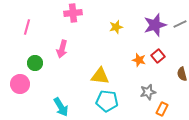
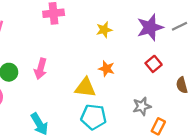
pink arrow: (62, 49) -> (41, 69), moved
orange star: (139, 60) -> (106, 69), moved

